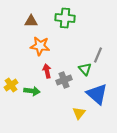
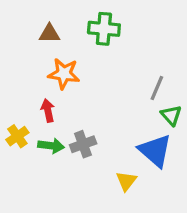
green triangle: (85, 69) -> (171, 115), moved
red arrow: (47, 71) -> (48, 111), moved
gray cross: (64, 80) -> (83, 144), moved

